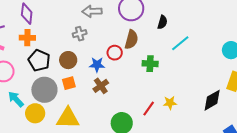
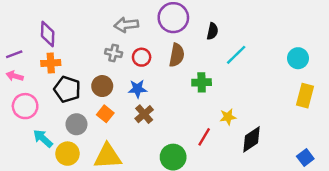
gray cross: (80, 34) -> (114, 53), turned 32
red circle: (115, 53) -> (142, 57), moved
orange square: (69, 83) -> (105, 114), turned -32
gray circle: (44, 90) -> (76, 124), size x0.7
black diamond: (212, 100) -> (251, 139), moved
yellow star: (170, 103) -> (228, 117), moved

